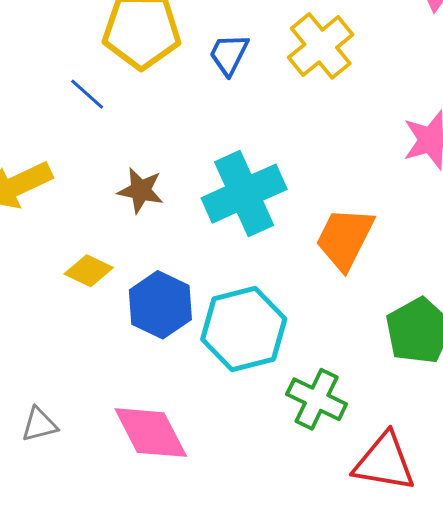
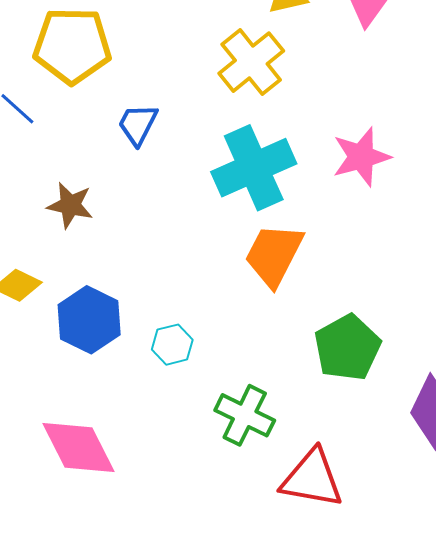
blue trapezoid: (229, 54) -> (138, 124), moved
cyan cross: (244, 194) -> (254, 168), moved
cyan hexagon: (244, 329) -> (172, 345), size x0.5

